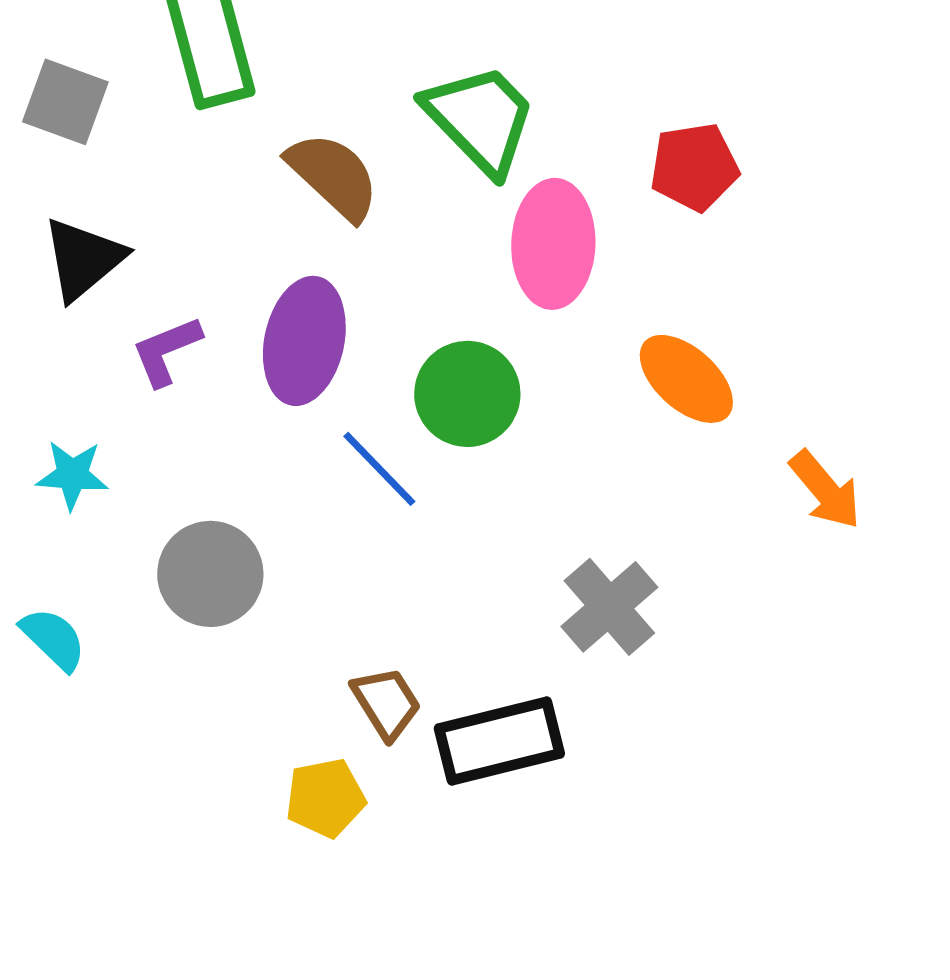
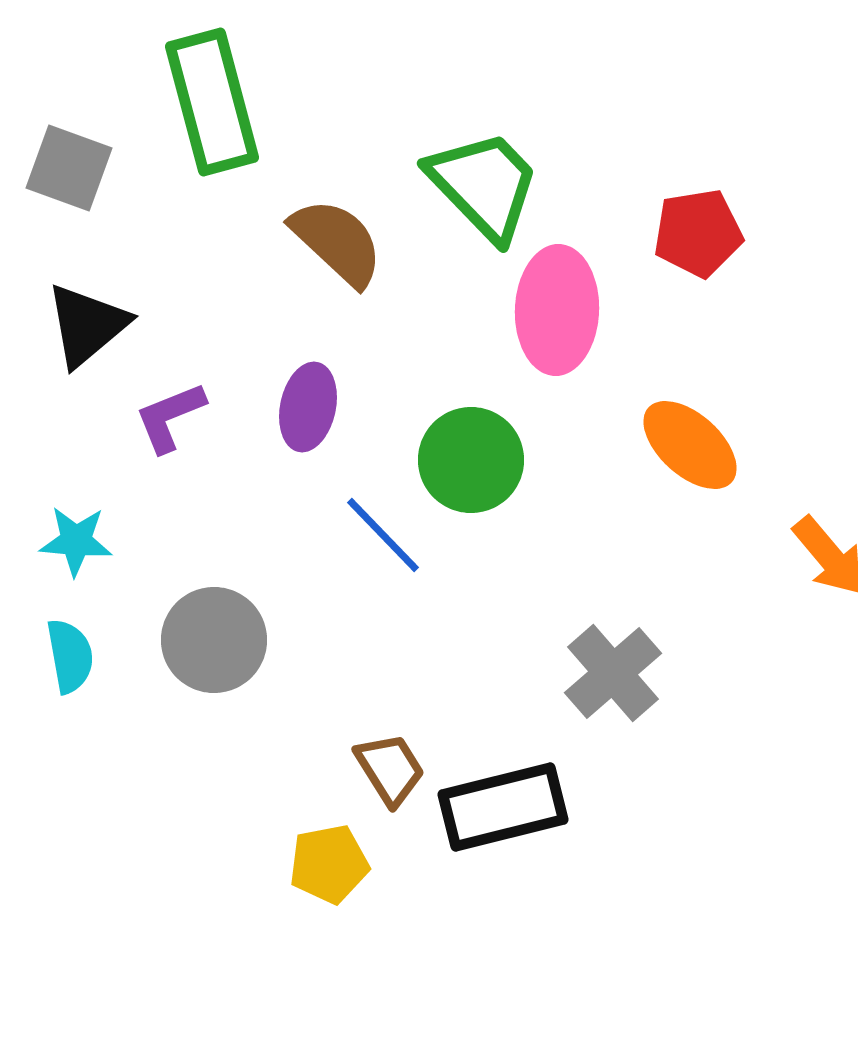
purple ellipse: (304, 341) -> (308, 407), size x0.7
cyan semicircle: (53, 639) -> (70, 656), moved, turned 36

